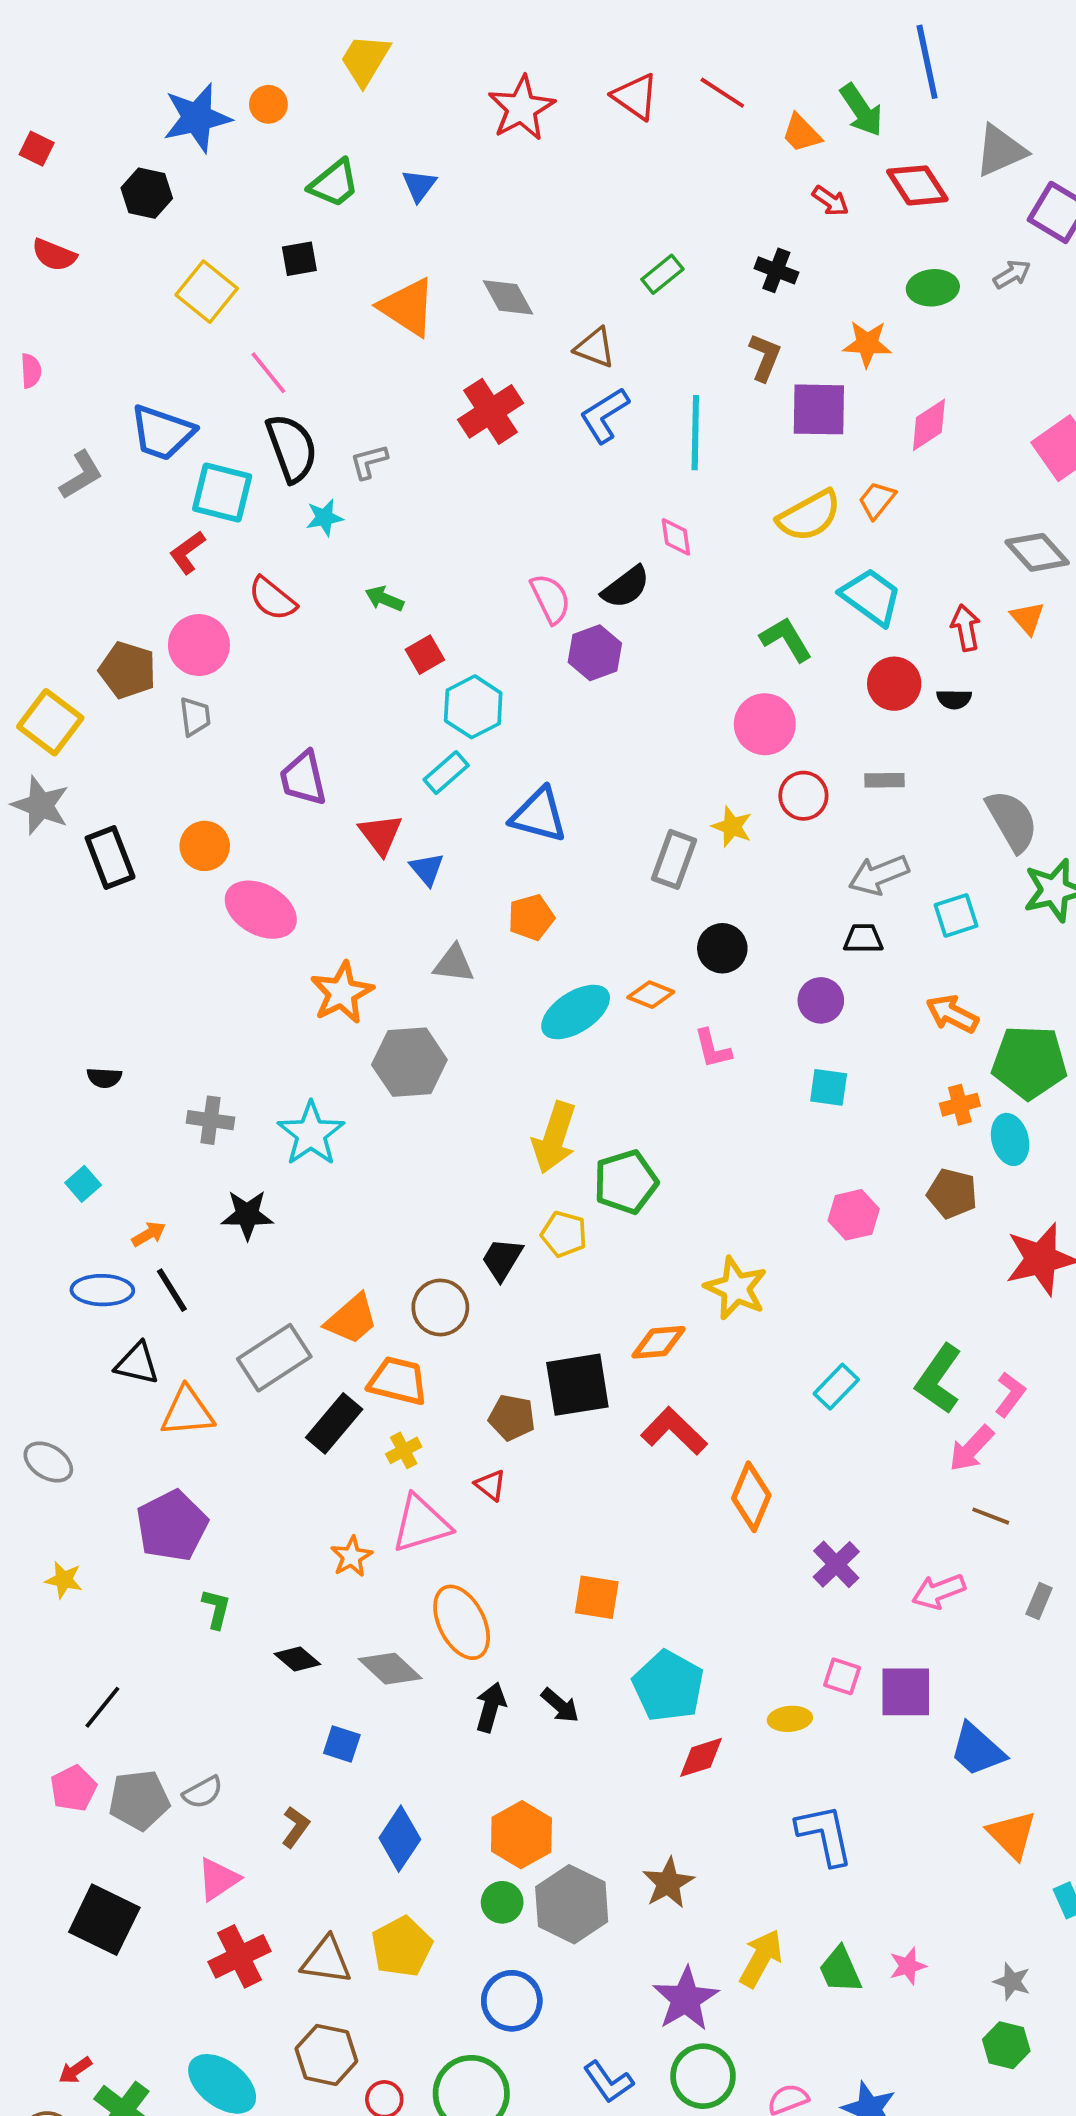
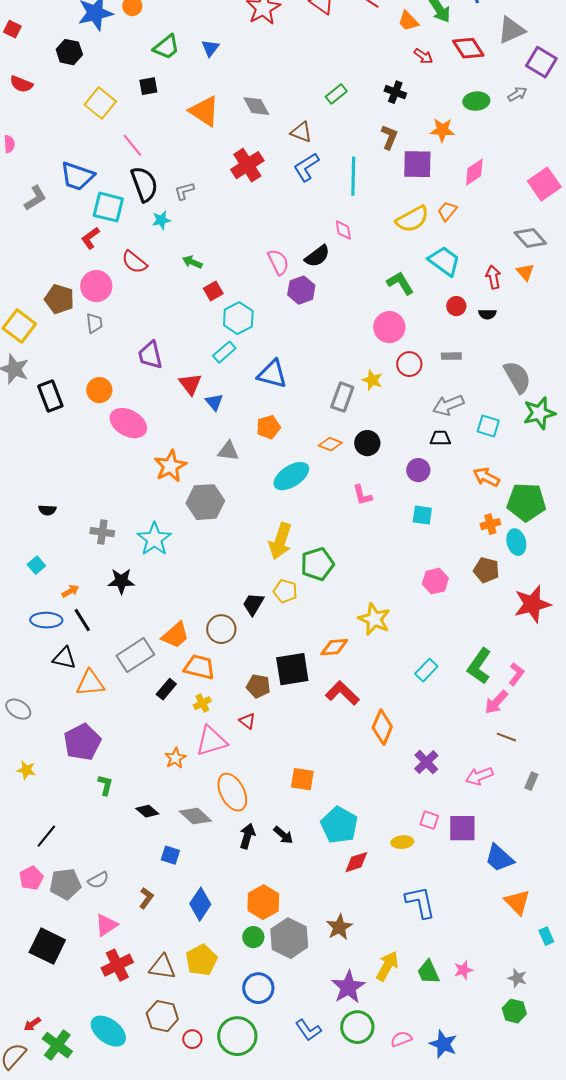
red circle: (894, 684) -> (456, 306), size x0.7
cyan square: (956, 915) -> (488, 426), turned 35
orange diamond: (651, 995) -> (330, 444), moved
black rectangle: (334, 1423) -> (166, 689), size x0.7

